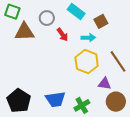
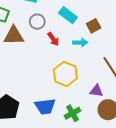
yellow hexagon: (87, 62) -> (65, 74), moved

